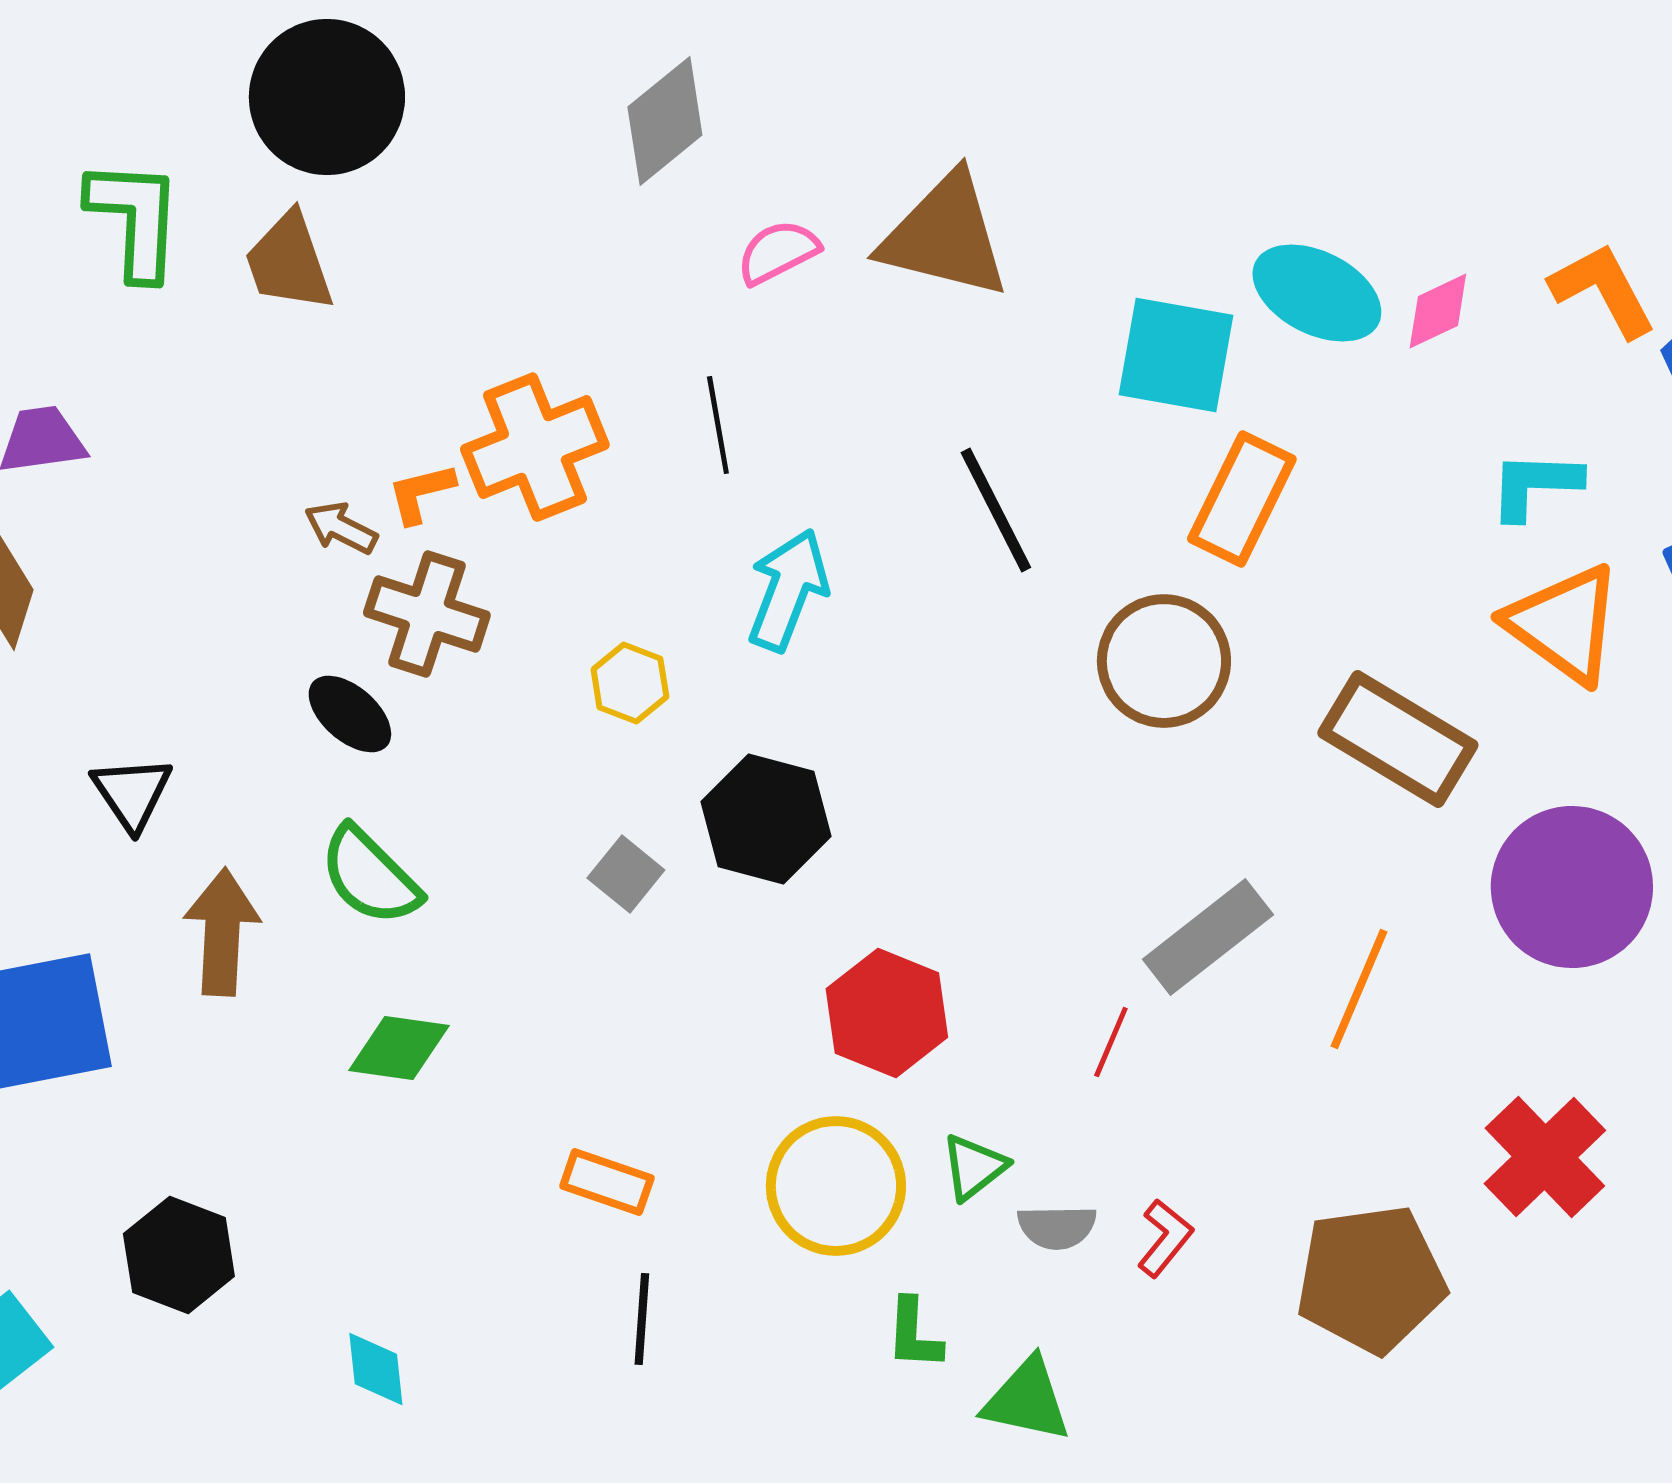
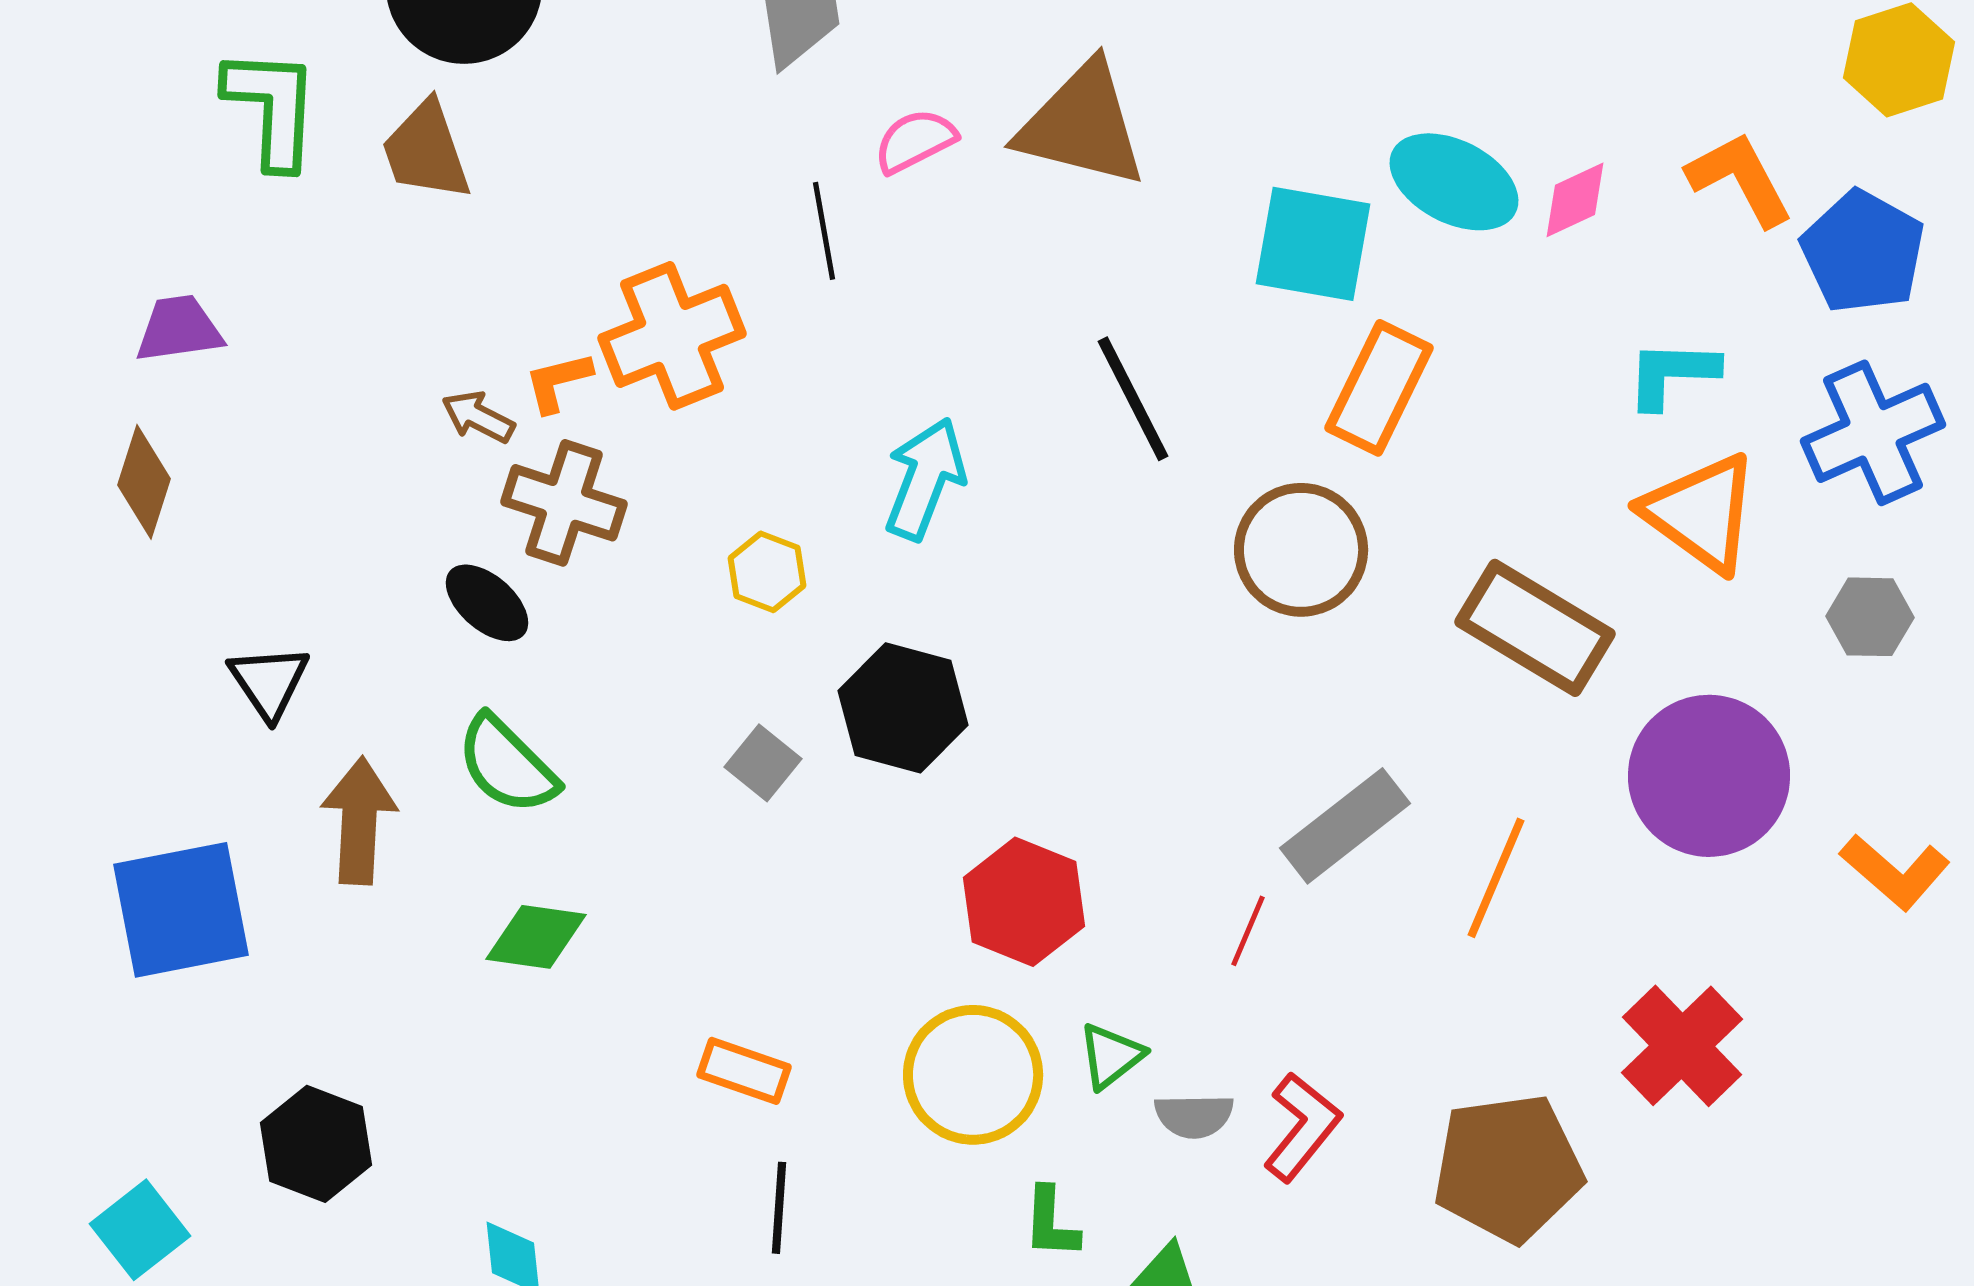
black line: (718, 425) -> (824, 231), moved
red L-shape: (1165, 1238) -> (1302, 1127), size x1.4

